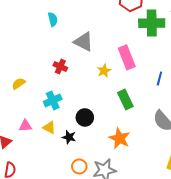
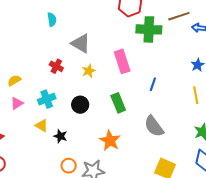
yellow star: (104, 71) -> (89, 71), moved
black circle: (85, 117) -> (80, 105), moved
pink triangle: (25, 126) -> (17, 103), moved, turned -32

